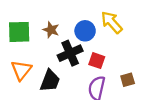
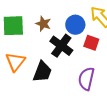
black cross: (70, 53) -> (61, 46), turned -30
red square: (97, 61) -> (91, 43), moved

